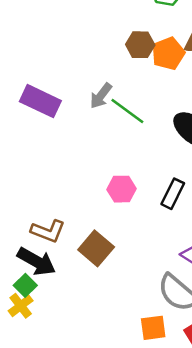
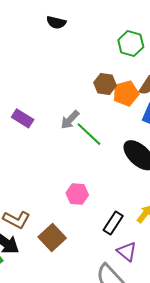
purple rectangle: (40, 101) -> (23, 118), size x0.7
black rectangle: (173, 194) -> (113, 223), moved

